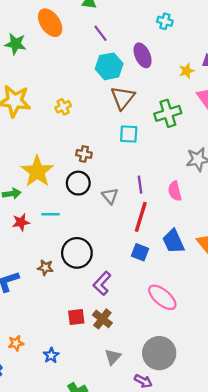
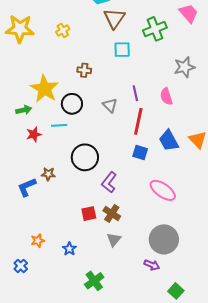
black circle: (78, 183) -> (72, 104), moved
brown star: (45, 268) -> (48, 174), moved
gray triangle: (113, 357) -> (114, 240), moved

